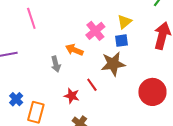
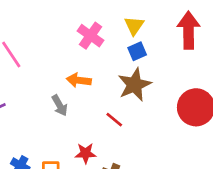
pink cross: (95, 31) -> (91, 36), moved
red star: (72, 96) -> (86, 153), moved

